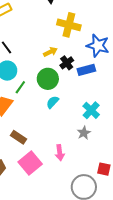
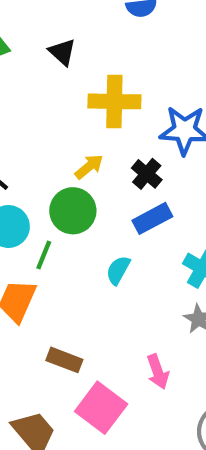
black cross: (67, 63) -> (147, 174), moved
blue rectangle: (86, 70) -> (152, 218), moved
green circle: (48, 79) -> (73, 211), moved

